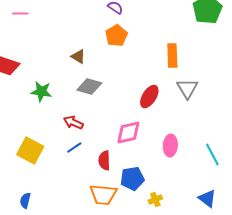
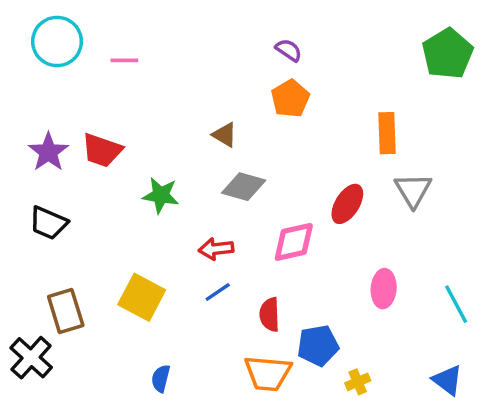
red arrow: (73, 122) -> (216, 249), turned -30
pink diamond: (128, 132) -> (294, 242), moved
blue semicircle: (25, 200) -> (161, 378), moved

